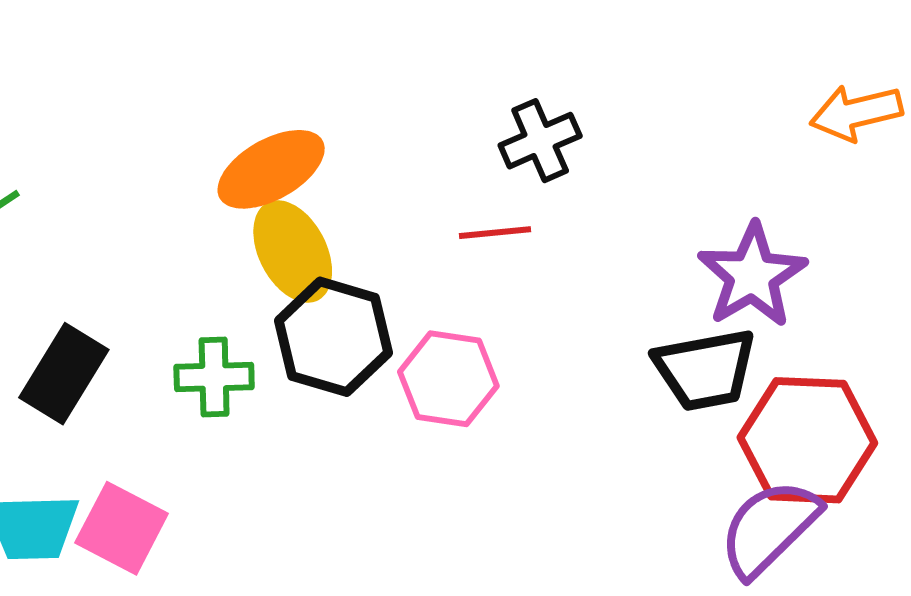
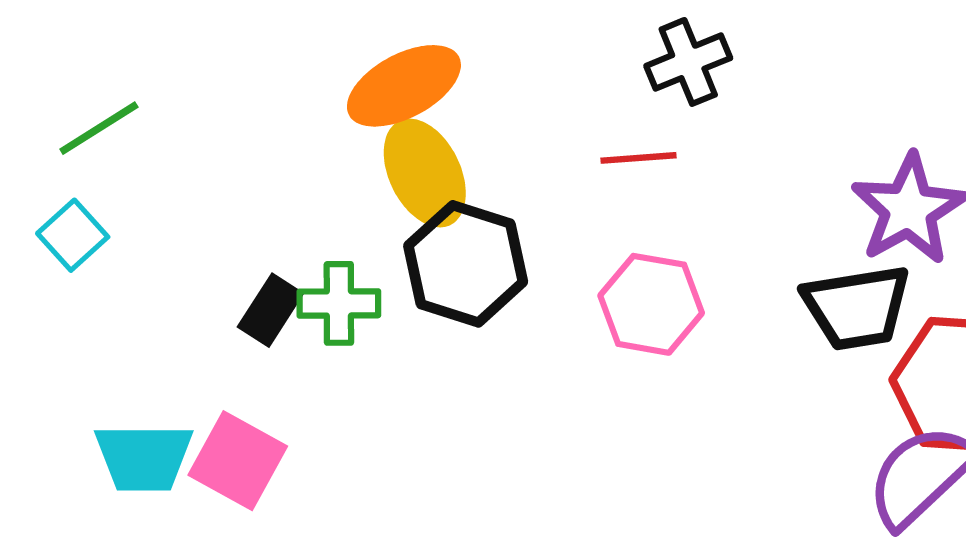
black rectangle: (64, 374) -> (270, 310), moved, size x0.7
pink hexagon: (448, 379) -> (651, 304), moved

